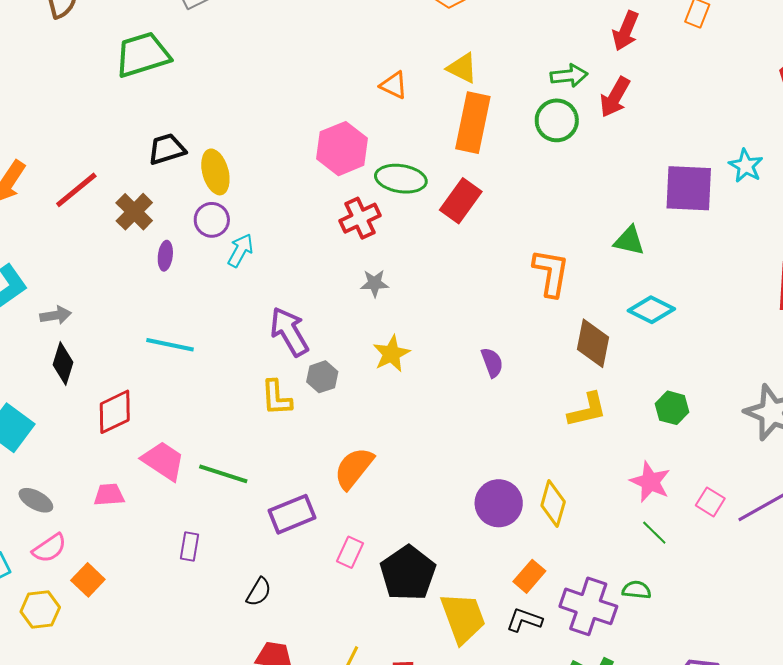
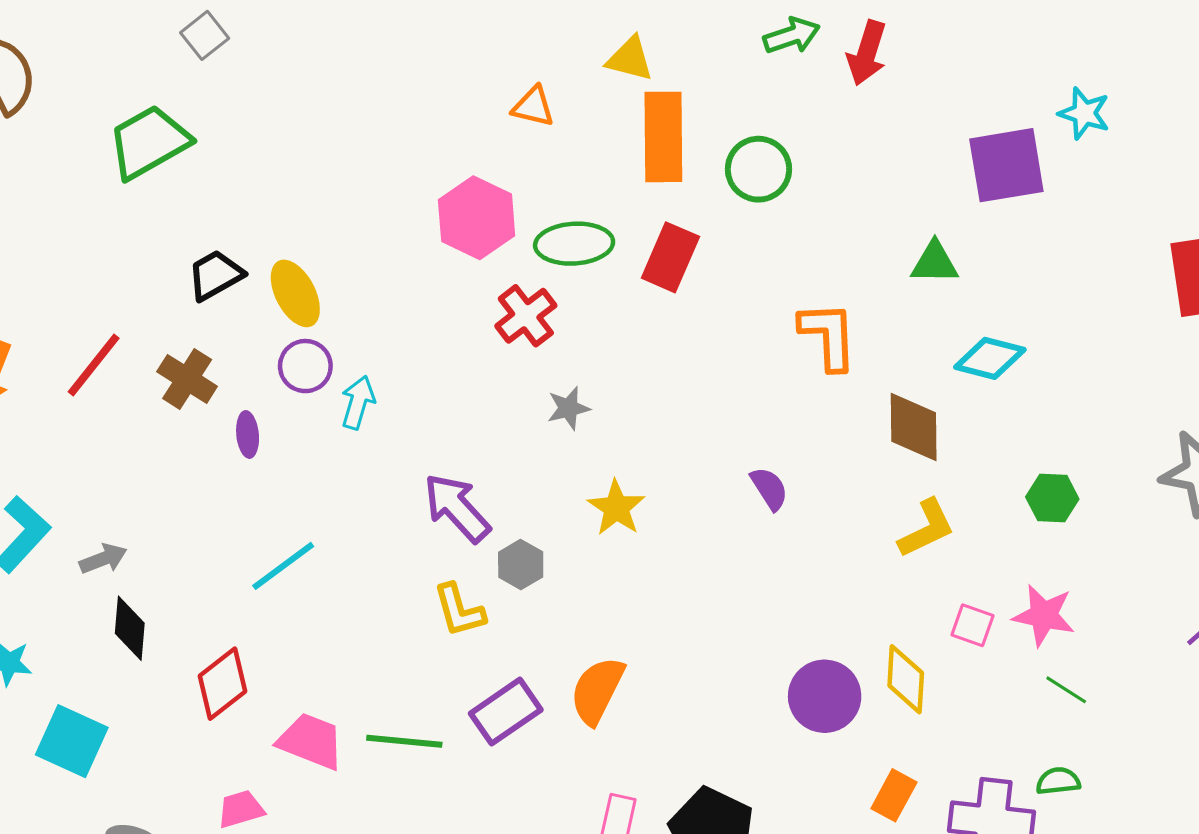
green circle: (557, 120) -> (759, 169), moved
cyan line: (170, 345) -> (283, 566), turned -36
pink square: (710, 502) -> (973, 625), moved
purple rectangle: (292, 514) -> (506, 712), moved

